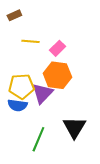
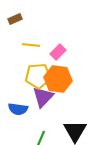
yellow pentagon: (21, 86) -> (38, 76), moved

